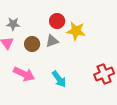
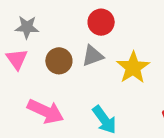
yellow star: (76, 31) -> (133, 68), moved, turned 30

